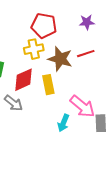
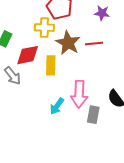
pink arrow: (82, 106) -> (79, 94), turned 40

